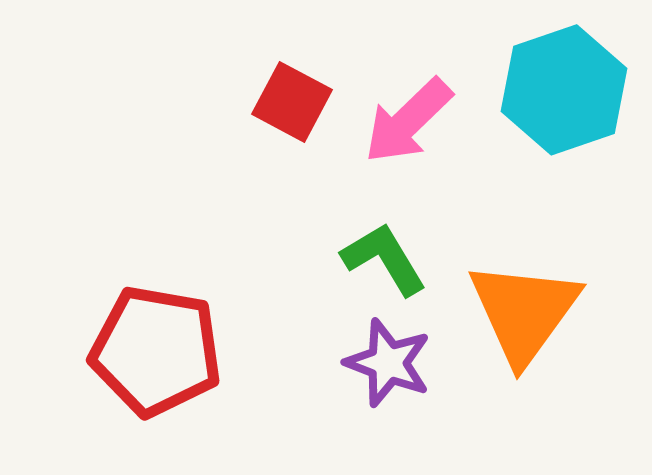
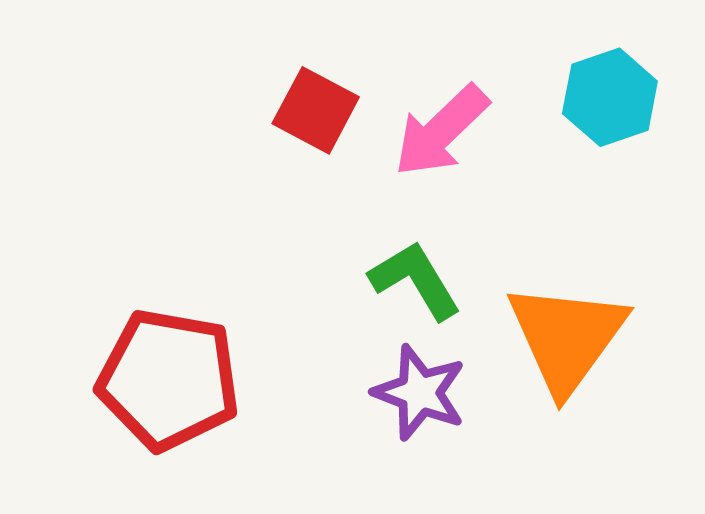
cyan hexagon: (564, 90) -> (610, 97), size x0.7

